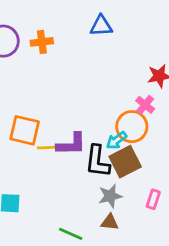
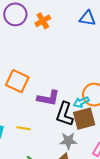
orange cross: (42, 42) -> (43, 21), turned -35
yellow line: (47, 148) -> (24, 128), moved

